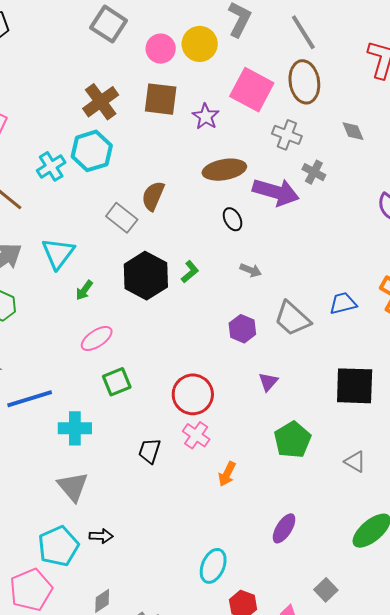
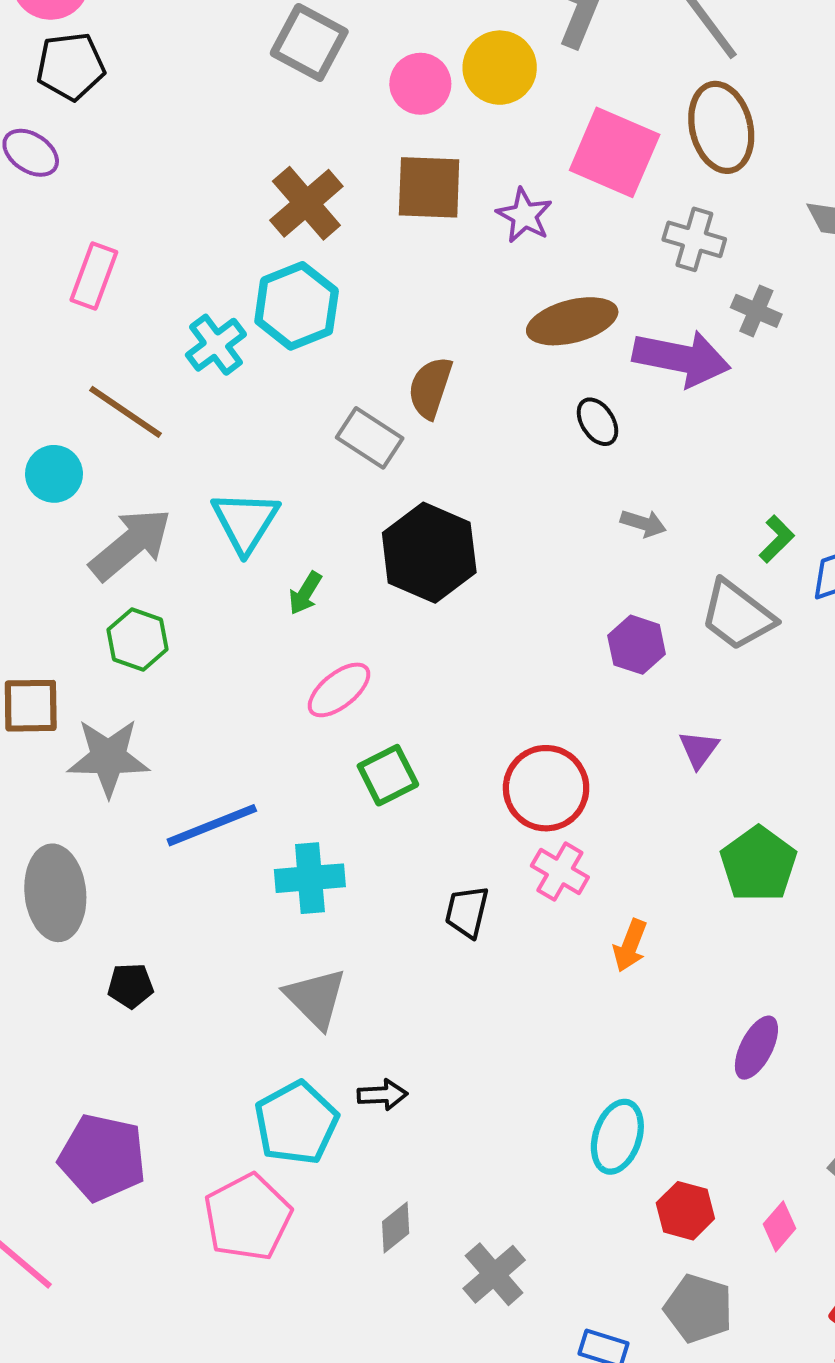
green L-shape: (190, 272) -> (777, 539), moved

